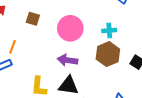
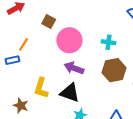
pink circle: (70, 28) -> (69, 40), moved
cyan cross: (109, 31) -> (109, 42), moved

